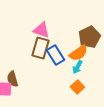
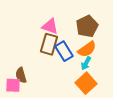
brown pentagon: (89, 37) -> (87, 26), moved
orange square: (77, 87) -> (86, 83), size x1.5

